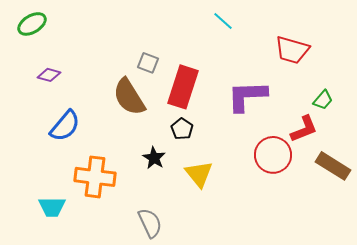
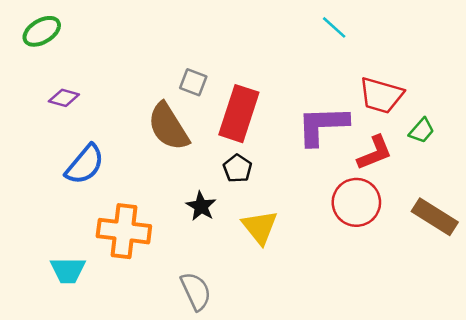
cyan line: (223, 21) -> (334, 27), moved
red trapezoid: (292, 50) -> (381, 95), moved
red L-shape: (304, 129) -> (375, 153), moved

